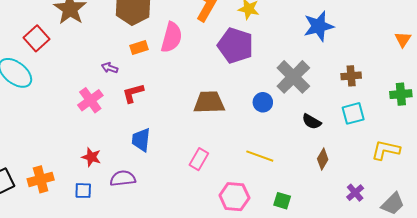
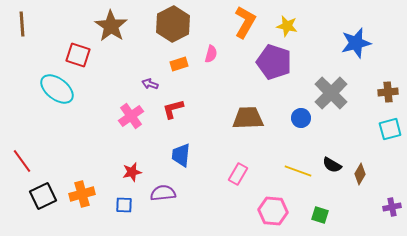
pink semicircle: (172, 37) -> (211, 54), size x0.6
red square: (37, 38) -> (78, 55), turned -30
black semicircle: (312, 122) -> (332, 165), moved
red star: (91, 157) -> (132, 172), turned -30
purple cross: (355, 193) -> (392, 207), turned 30

